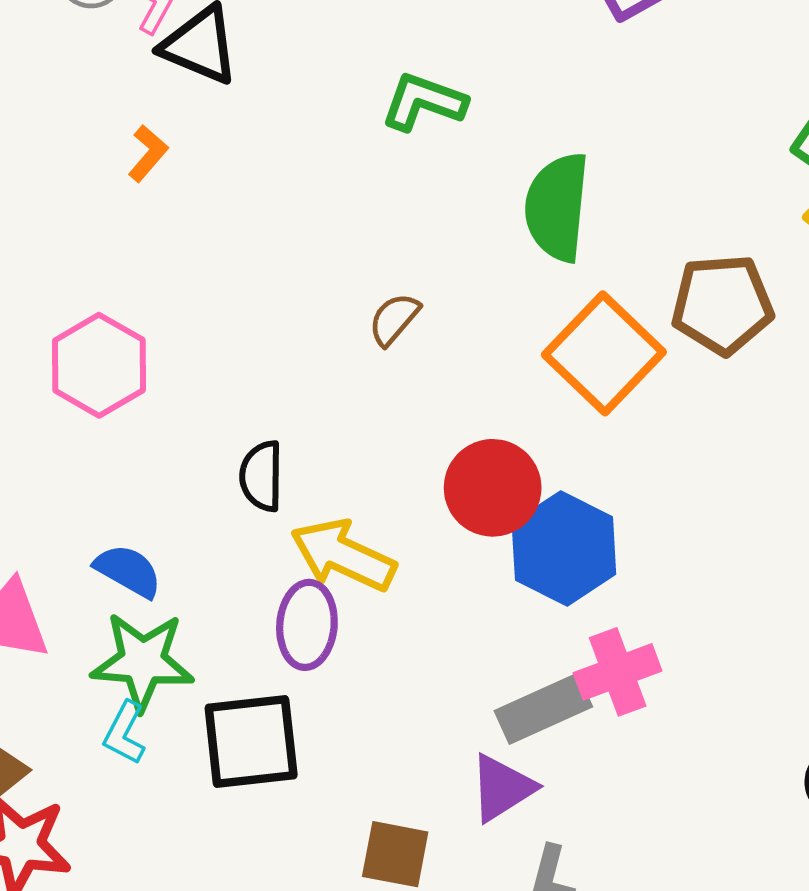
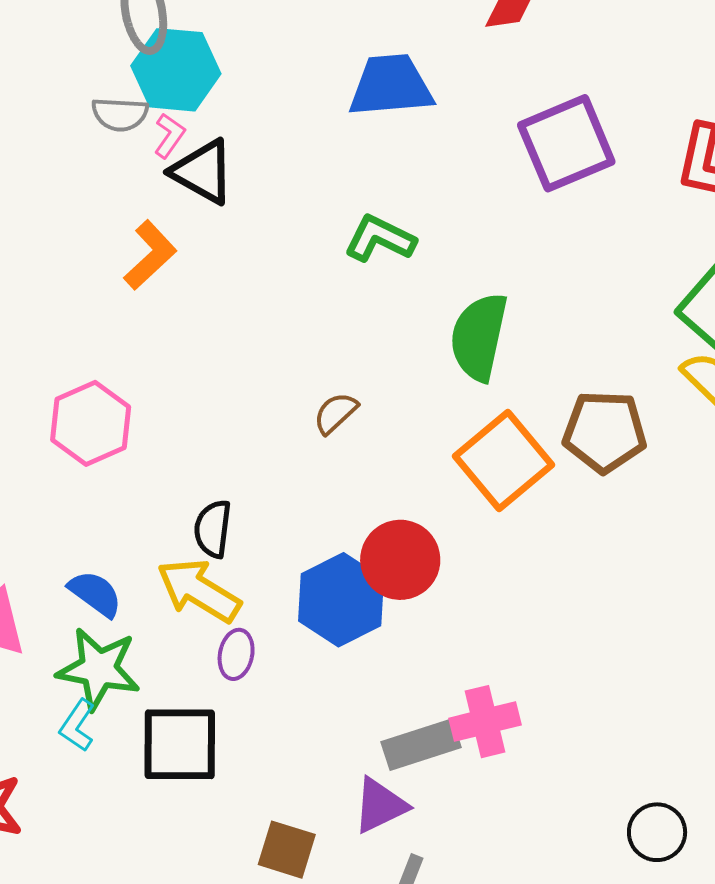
orange L-shape: (148, 153) -> (150, 255), size x1.5
blue hexagon: (564, 548) -> (341, 600), moved
yellow arrow: (343, 555) -> (199, 590), moved
purple ellipse: (307, 625) -> (236, 654), size x0.7

